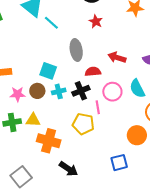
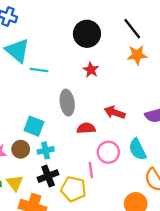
cyan line: (51, 23) -> (39, 70), turned -35
black cross: (81, 91) -> (48, 176), moved
yellow triangle: (33, 120) -> (15, 183), turned 49

